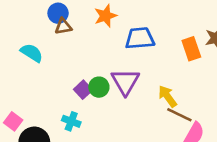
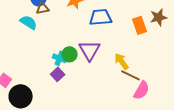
cyan semicircle: (32, 53) -> (29, 22), moved
purple square: (83, 90) -> (58, 74), moved
cyan cross: (71, 121) -> (60, 58), moved

